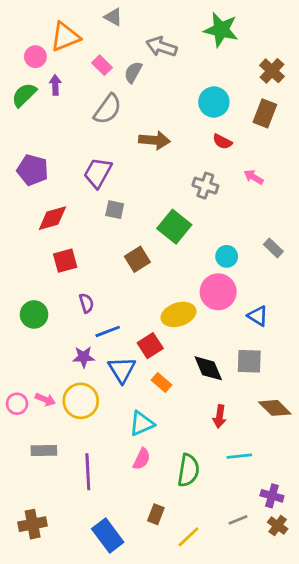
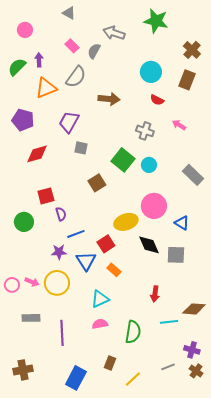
gray triangle: (113, 17) -> (69, 13), moved
orange triangle: (65, 37) -> (46, 88), moved
pink circle: (35, 57) -> (25, 30), moved
gray rectangle: (273, 248) -> (193, 175), size x1.5
cyan circle: (227, 256) -> (149, 165), moved
red square: (65, 261) -> (46, 196), moved
black diamond: (208, 368) -> (149, 245), moved
brown diamond: (275, 408) -> (194, 309), moved, turned -40
pink semicircle: (142, 459) -> (100, 324), turned -126
blue rectangle: (108, 535) -> (76, 378), turned 65

